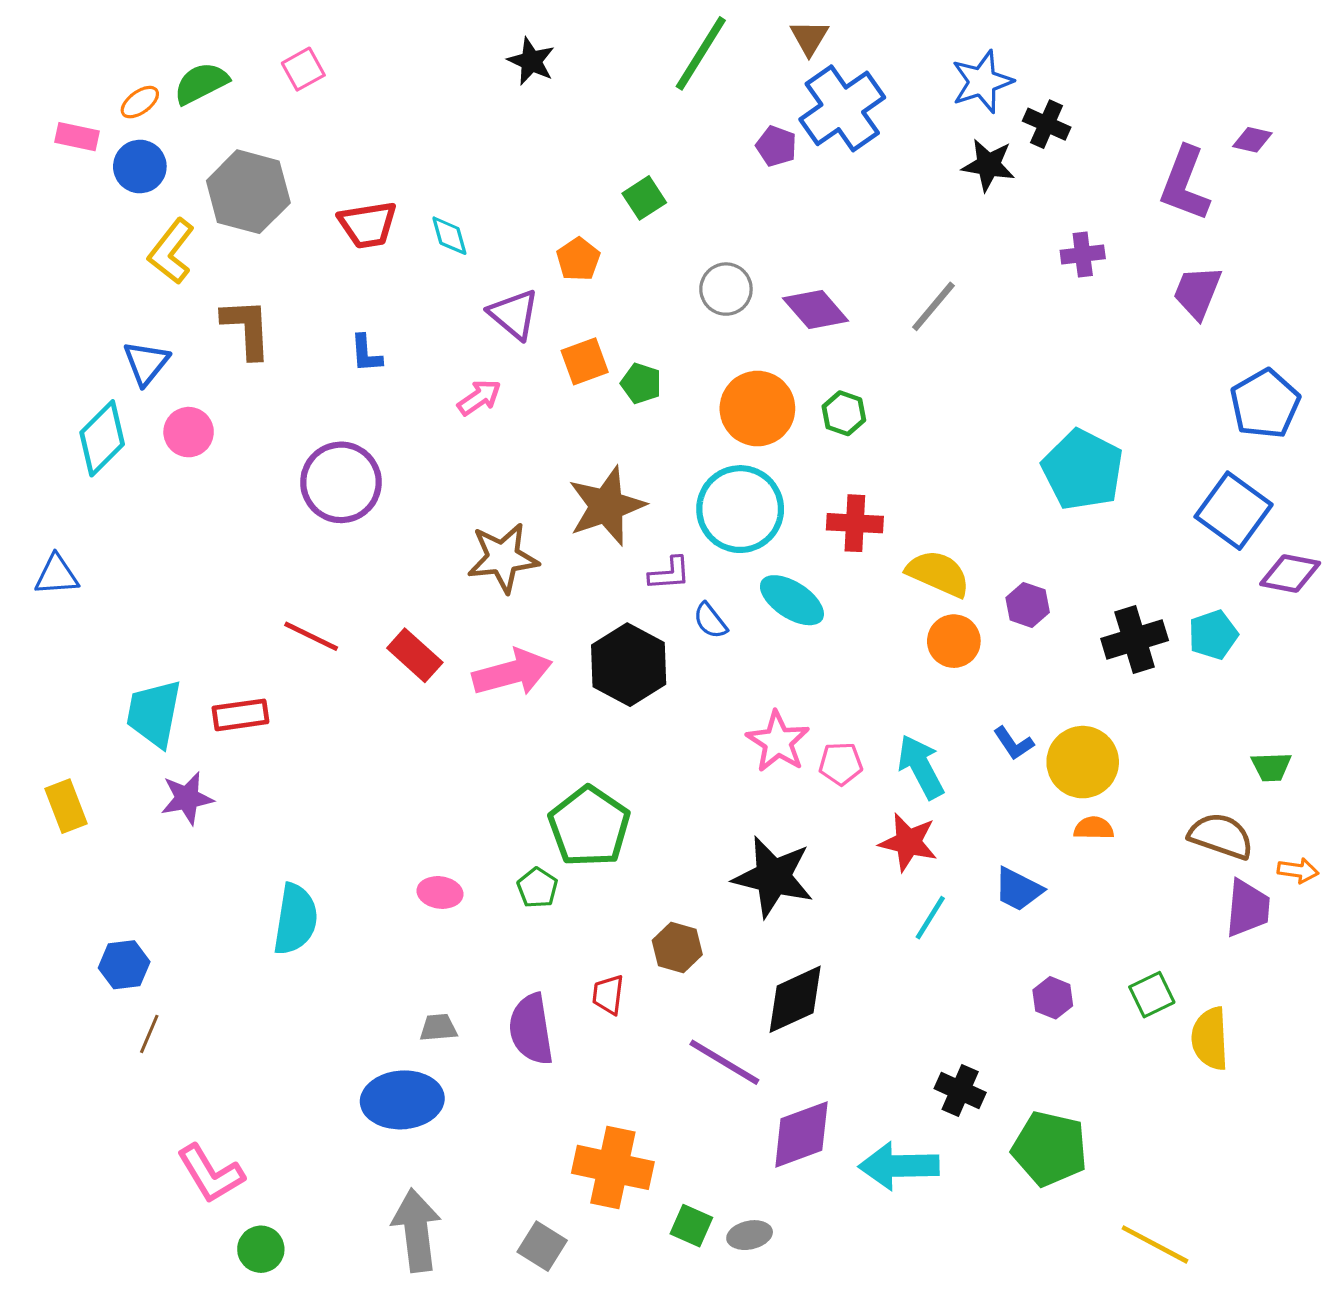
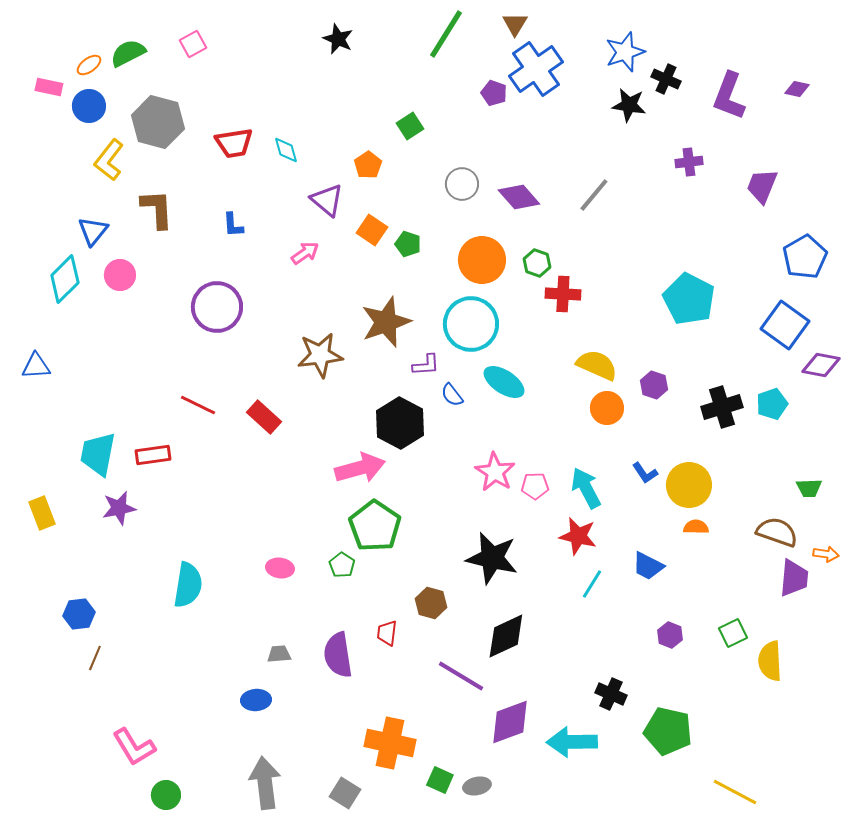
purple L-shape: (1185, 184) -> (729, 96), moved
orange square: (585, 361) -> (372, 230), turned -36
red cross: (855, 523) -> (563, 294), moved
pink arrow: (512, 672) -> (360, 468), moved
blue ellipse: (402, 1100) -> (256, 700), size x0.6

